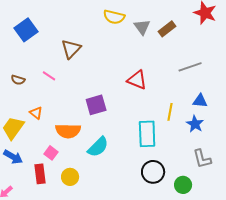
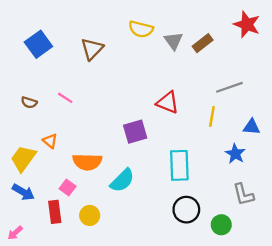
brown triangle: (71, 49) -> (92, 49), moved
blue triangle: (200, 101) -> (252, 127), moved
purple square: (96, 105) -> (135, 132), moved
yellow line: (170, 112) -> (212, 116), moved

